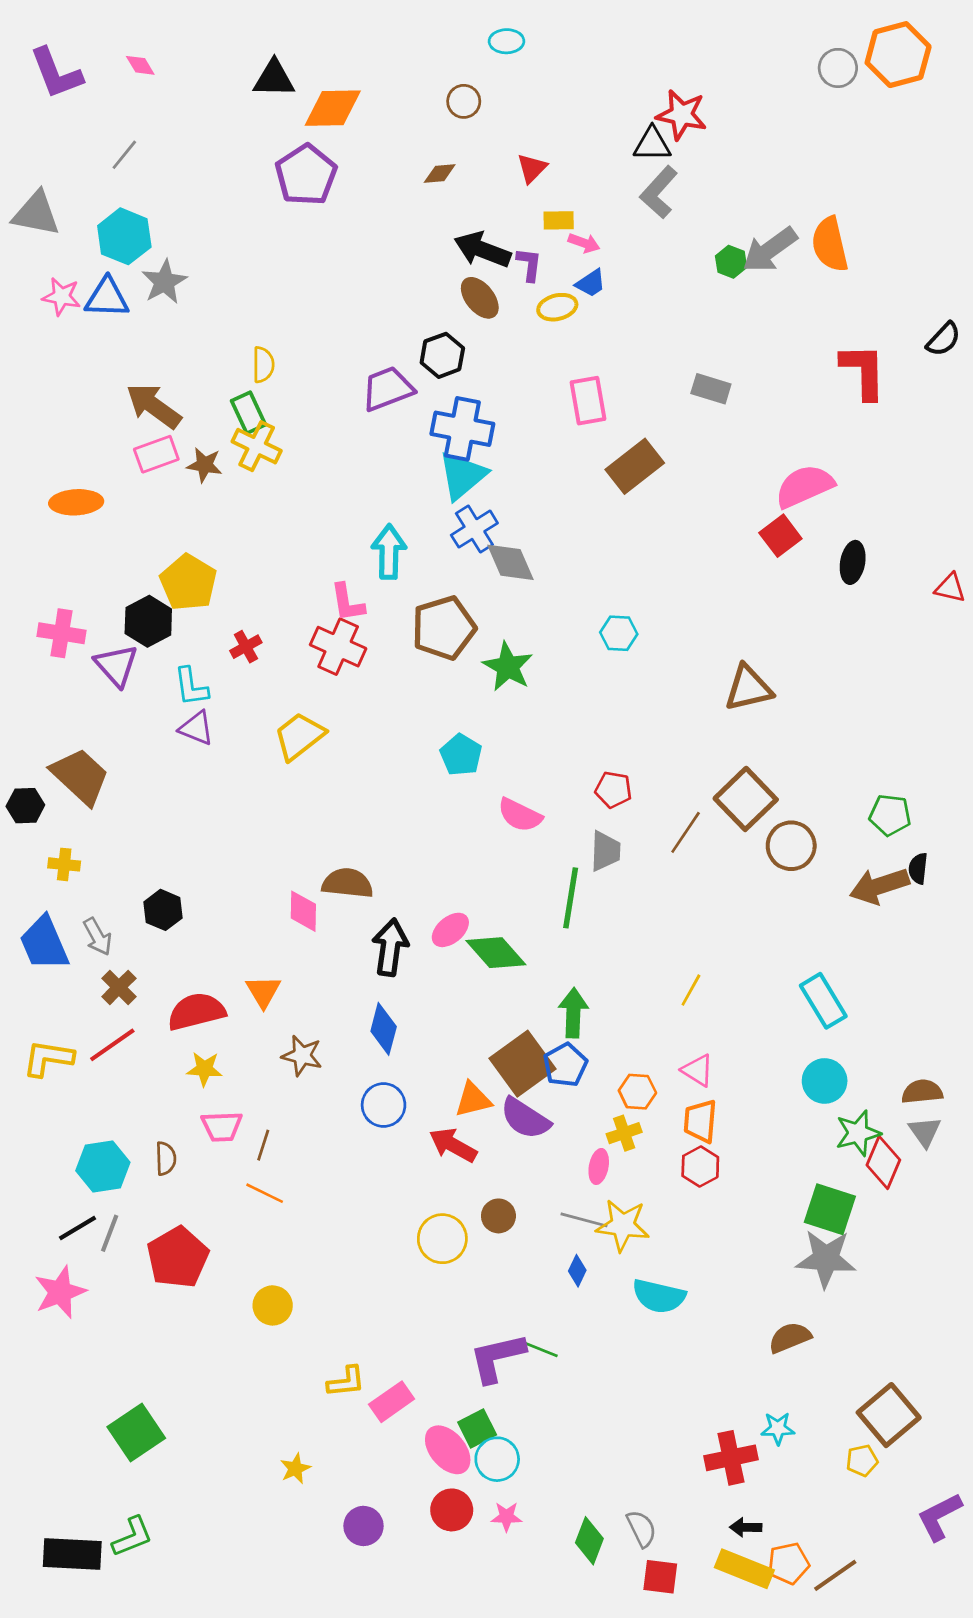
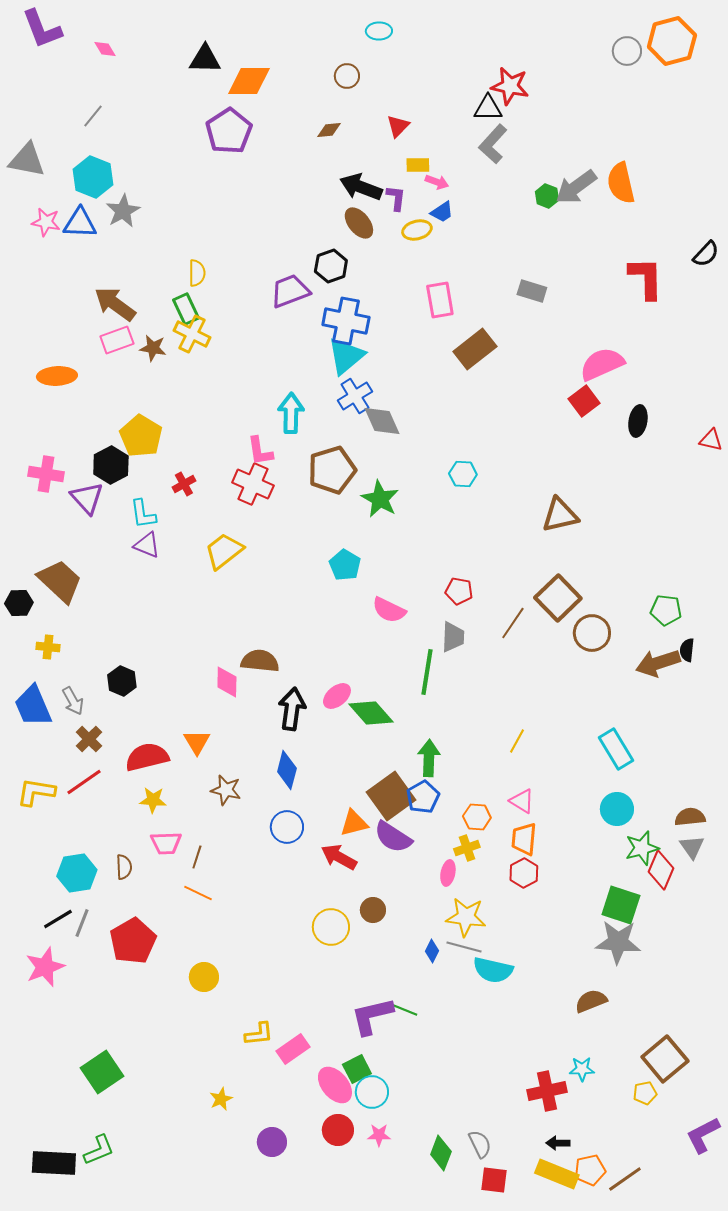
purple L-shape: (56, 73) -> (42, 29), moved
gray line: (584, 1220) -> (464, 947), moved

